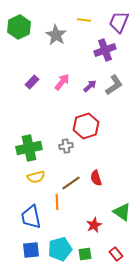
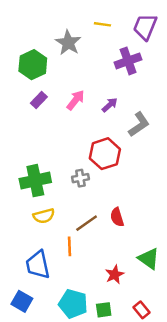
green hexagon: (19, 27) -> (33, 65), moved
gray L-shape: (114, 85) -> (139, 124), moved
cyan pentagon: (60, 249) -> (73, 304), turned 30
blue square: (31, 250) -> (22, 301), moved, turned 36

